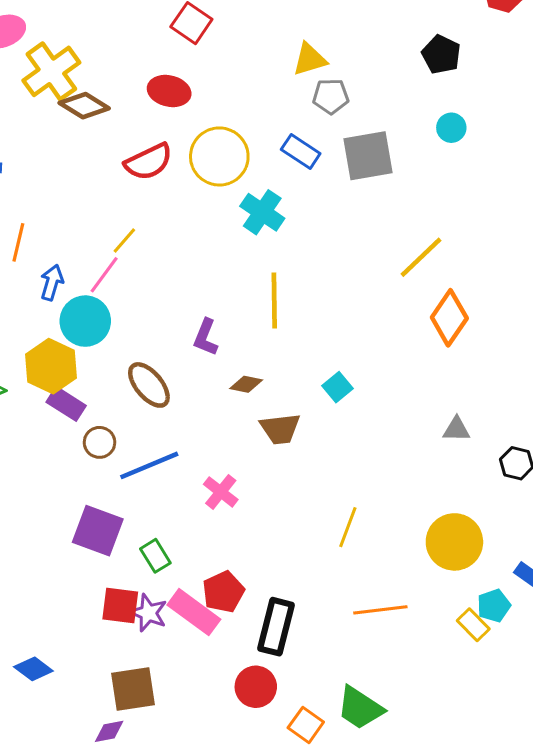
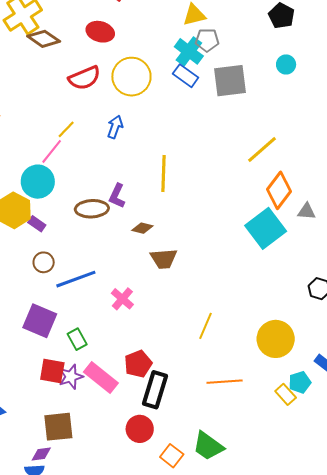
cyan cross: (262, 212) -> (189, 51), moved
blue arrow: (52, 282) -> (115, 127), moved
brown ellipse: (149, 385) -> (92, 209), moved, turned -56
cyan square: (338, 387) -> (266, 228), moved, size x2.0
purple rectangle: (66, 404) -> (37, 224), moved, size x0.7
gray triangle: (456, 429) -> (307, 211), moved
red pentagon: (223, 592) -> (138, 364), moved
purple star: (148, 613) -> (71, 377), turned 30

